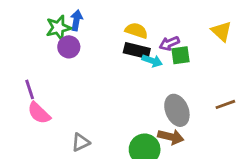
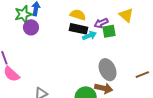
yellow triangle: (221, 31) -> (126, 15), moved
cyan arrow: (152, 61) -> (89, 36), turned -40
brown line: (225, 104) -> (142, 75), moved

